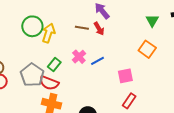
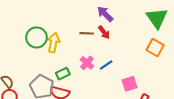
green triangle: (152, 21) -> (157, 18), size x1.6
green rectangle: (54, 65) -> (63, 74), turned 32
pink square: (125, 76) -> (129, 84), moved

